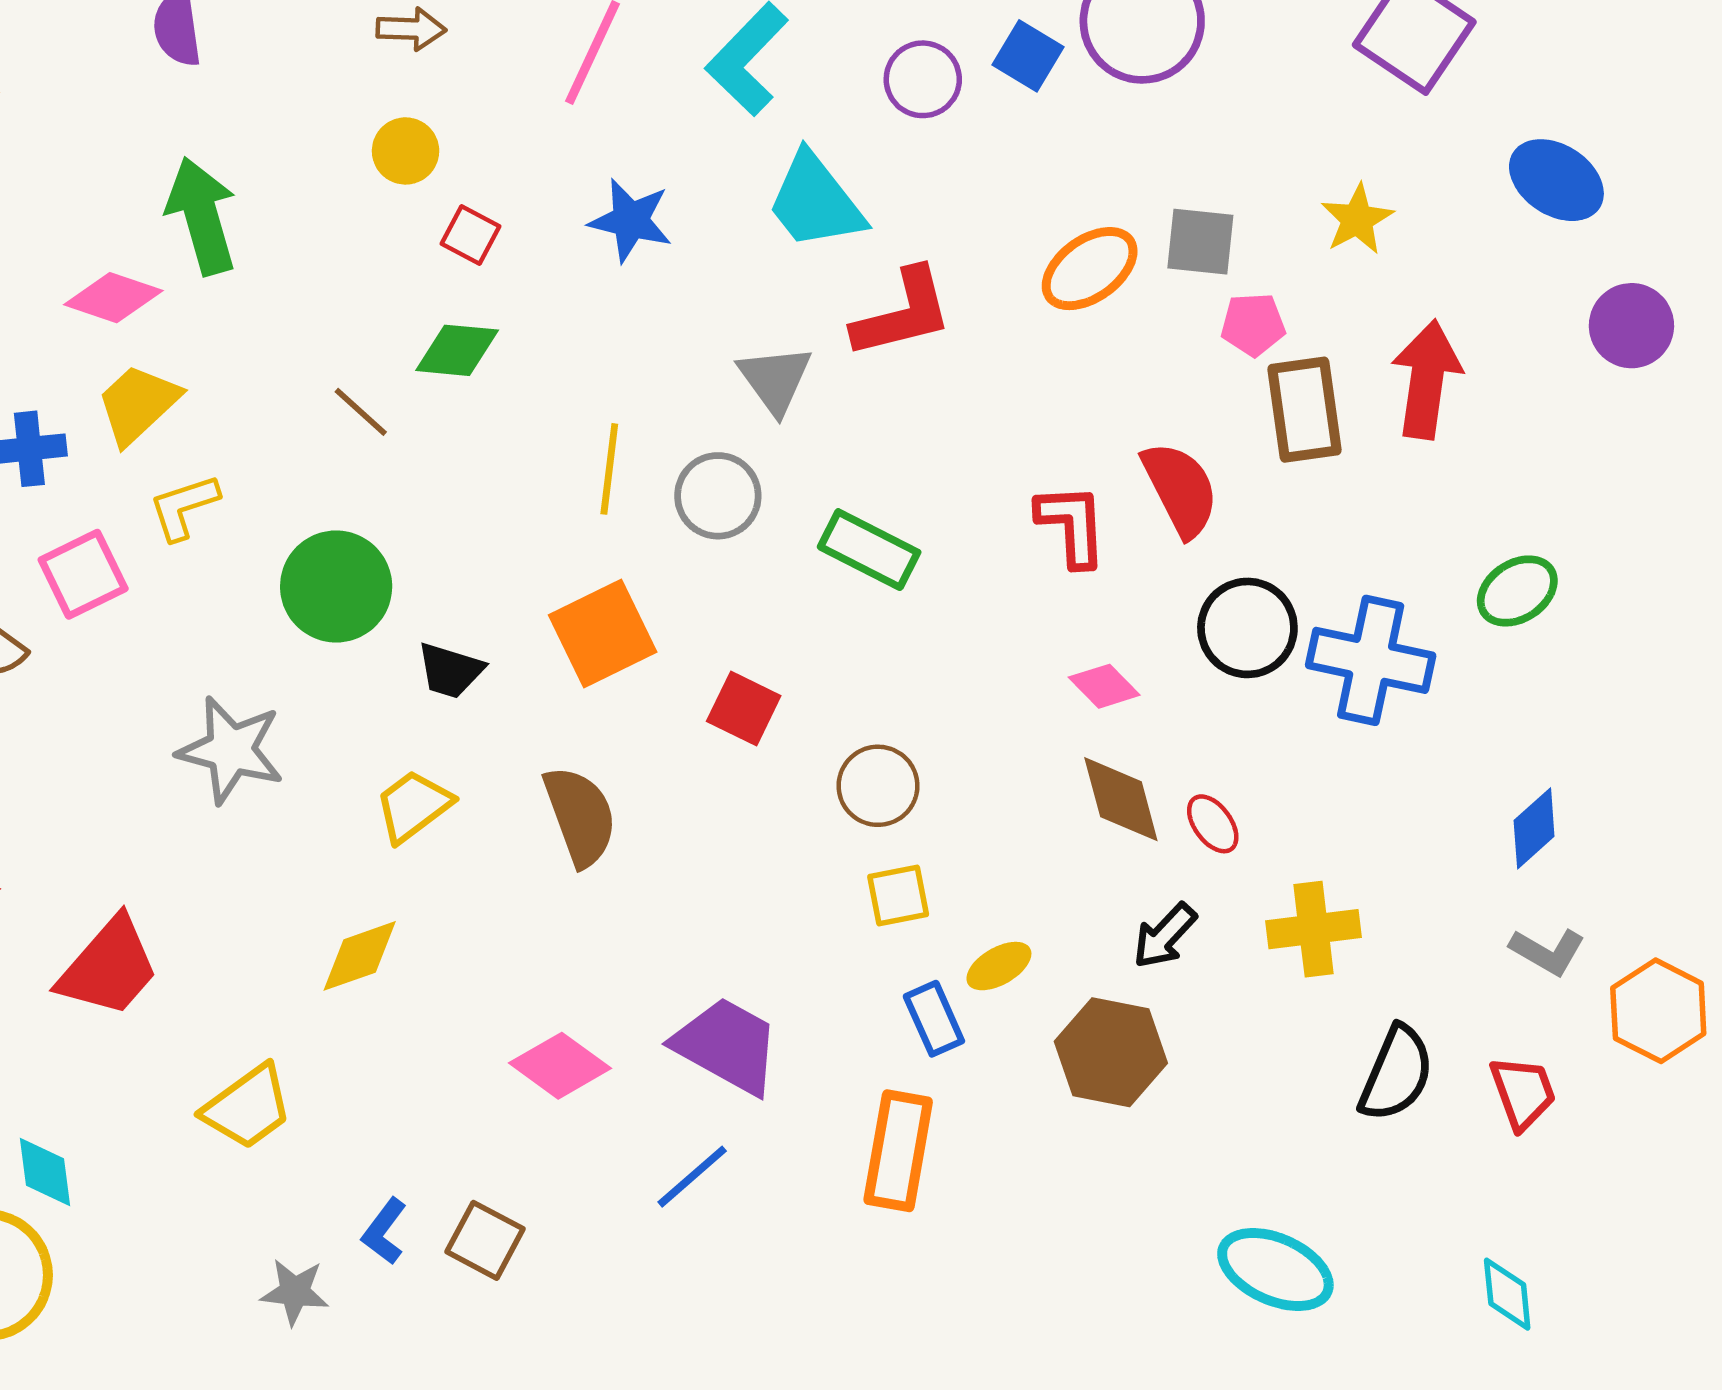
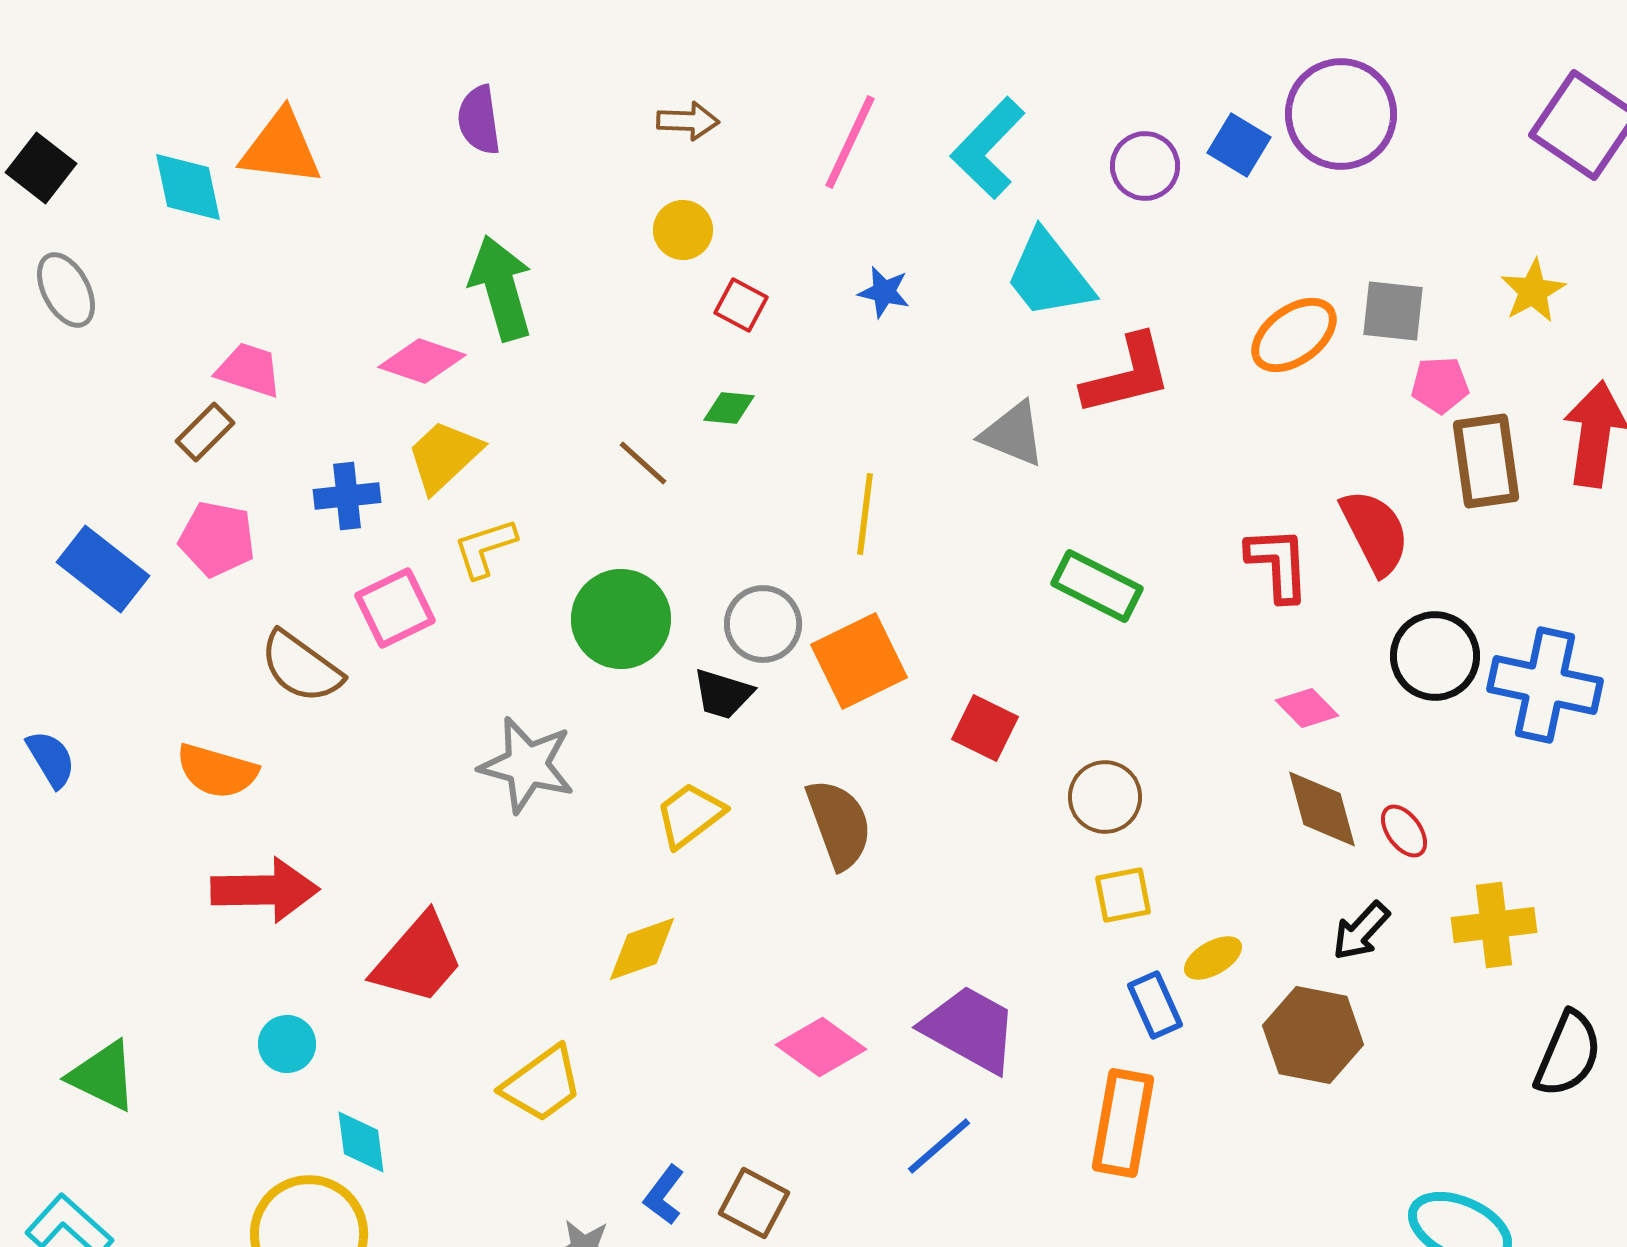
blue star: (631, 220) -> (884, 292), size x0.7
green diamond: (457, 350) -> (729, 408), size x0.7
gray triangle: (775, 379) -> (1013, 434), turned -32
gray circle: (718, 496) -> (763, 624), moved

